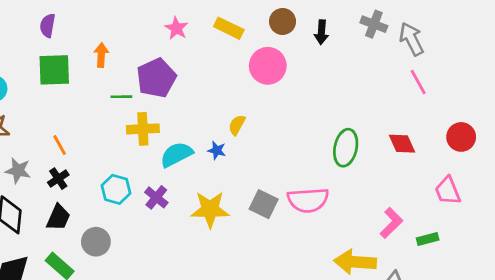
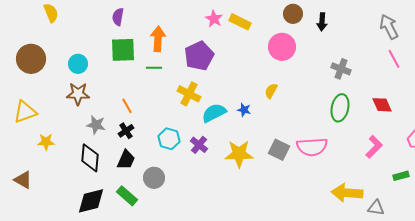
gray cross: (374, 24) -> (341, 69), moved
yellow rectangle: (229, 28) -> (240, 22), moved
orange arrow: (101, 55) -> (158, 39), size x1.4
green line: (121, 97) -> (154, 68), moved
yellow semicircle: (237, 125) -> (271, 91), moved
yellow cross: (143, 129) -> (189, 94), turned 30
pink L-shape: (391, 223) -> (374, 147), moved

